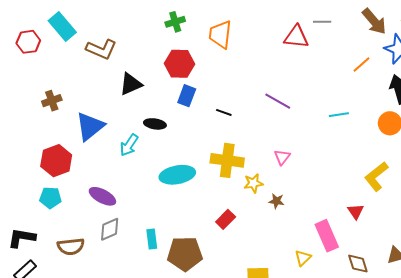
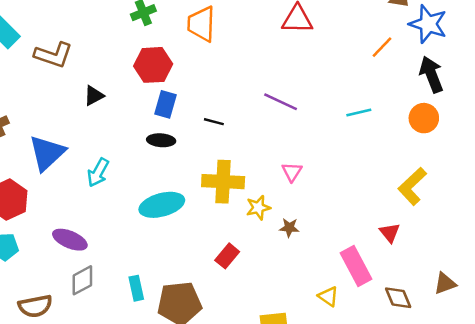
black triangle: (131, 84) -> (94, 96), size x0.7
black ellipse: (155, 124) -> (161, 140), moved
yellow triangle: (303, 258) -> (328, 296), turned -36

